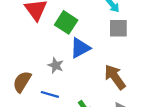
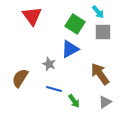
green square: (66, 22) -> (75, 24), moved
blue line: (50, 94) -> (54, 89), moved

